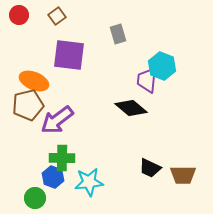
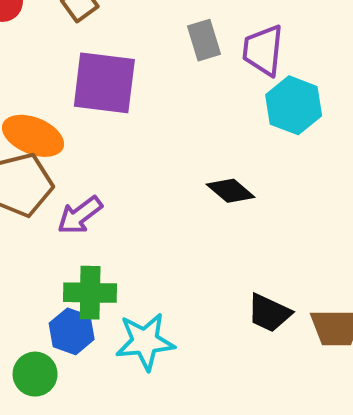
purple trapezoid: (147, 80) -> (263, 50), moved
black diamond: (131, 108) -> (231, 191), size x0.7
purple arrow: (57, 120) -> (80, 215), size x0.7

